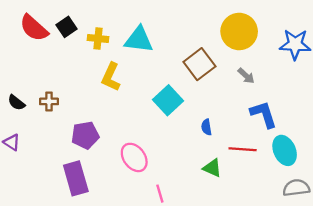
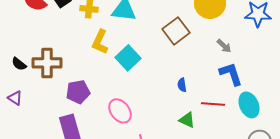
gray arrow: (246, 76) -> (224, 46), moved
cyan square: (168, 100) -> (128, 58), moved
brown cross: (49, 101) -> (47, 63), size x1.8

